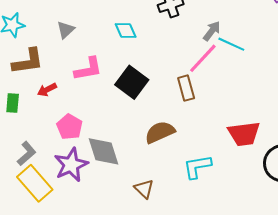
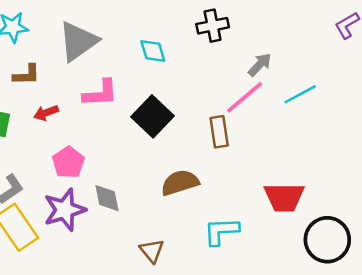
gray triangle: (66, 30) -> (78, 41), size x1.8
cyan line: (231, 44) -> (300, 94), moved, turned -60
brown L-shape: (28, 61) -> (26, 75), size x0.7
gray diamond: (104, 151) -> (107, 198), size x0.7

